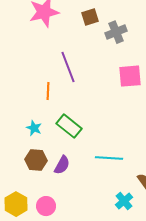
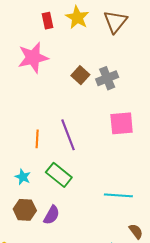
brown square: (90, 17) -> (80, 75), moved, turned -30
purple line: (68, 67) -> (68, 135), moved
cyan line: (109, 158) -> (118, 195), moved

